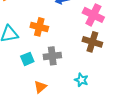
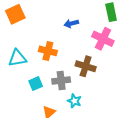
brown cross: (92, 42) -> (86, 66), moved
cyan star: (81, 80) -> (74, 101), moved

